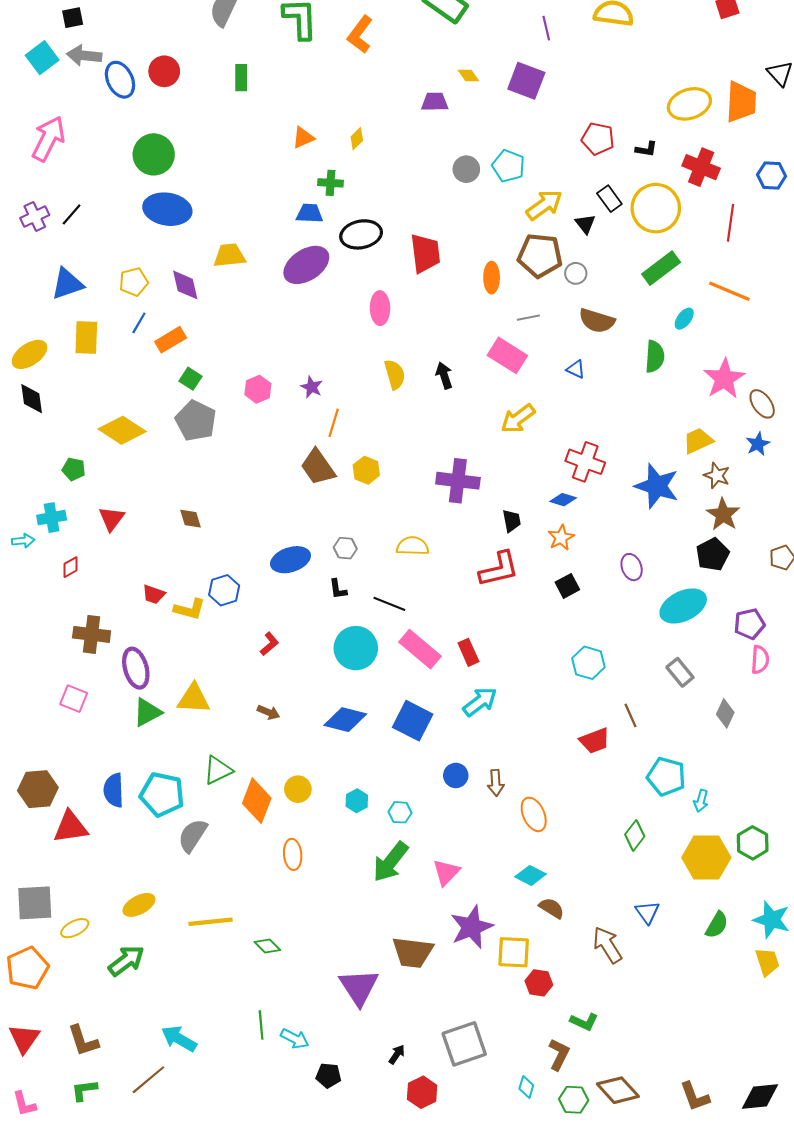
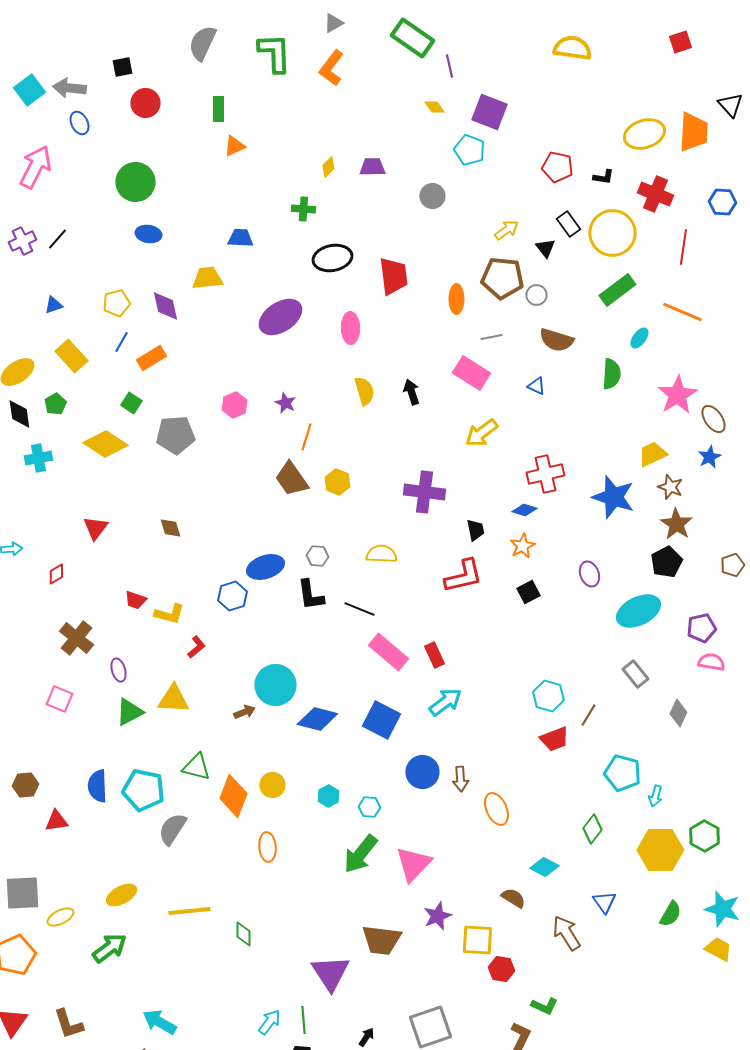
black square: (73, 18) -> (122, 67), moved
purple line: (546, 28) -> (449, 66), moved
blue ellipse: (120, 80) -> (79, 123), moved, size x0.7
purple trapezoid: (435, 102) -> (372, 167), moved
orange triangle: (303, 138) -> (234, 146), moved
cyan pentagon: (508, 166) -> (469, 150), moved
yellow arrow: (544, 205) -> (506, 230), size x0.7
blue ellipse: (167, 209) -> (148, 234), size x0.6
blue trapezoid: (309, 213) -> (240, 238), moved
purple ellipse: (306, 265) -> (280, 317), moved
blue triangle: (67, 284) -> (53, 305), size x0.6
yellow rectangle: (86, 338) -> (71, 356), turned -44
green square: (191, 379) -> (131, 403), moved
gray pentagon: (196, 421) -> (175, 435), turned -30
red cross: (585, 462) -> (545, 474), turned -33
green pentagon: (74, 469) -> (55, 404), moved, turned 30
cyan cross: (52, 518) -> (38, 458), moved
black L-shape: (338, 589) -> (310, 595), size x1.6
blue hexagon: (224, 590) -> (232, 596), moved
brown cross: (92, 634) -> (76, 638), turned 32
red L-shape: (269, 644) -> (196, 647), moved
cyan circle: (356, 648) -> (275, 685), moved
pink semicircle: (760, 660) -> (711, 662), turned -84
cyan hexagon: (588, 663) -> (548, 696), moved
purple ellipse: (136, 668) -> (118, 670), size x0.6
brown arrow: (268, 712) -> (244, 712), turned -45
brown line: (631, 715) -> (588, 715), turned 55
green triangle: (218, 770) -> (196, 767), turned 40
blue circle: (456, 775) -> (422, 772), size x1.4
brown hexagon: (38, 789) -> (25, 785), size x0.7
red triangle: (71, 827) -> (56, 821), size x0.7
pink triangle: (446, 872) -> (413, 864), size x1.4
cyan diamond: (531, 875) -> (544, 867), moved
purple star: (472, 927) -> (437, 916), size x0.7
green diamond: (267, 946) -> (243, 934), turned 45
yellow trapezoid: (767, 962) -> (718, 949), turned -44
green line: (261, 1025) -> (303, 1020), moved
cyan arrow: (295, 1039) -> (269, 1022), turned -80

